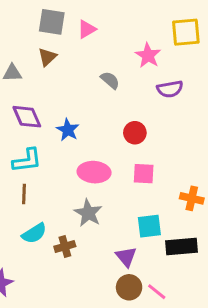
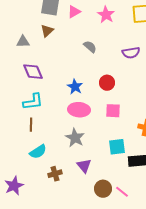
pink star: (148, 55) -> (106, 15), moved
blue star: (68, 130) -> (75, 87), moved
brown cross: (65, 246) -> (55, 174), moved
purple triangle: (126, 257) -> (84, 166), moved

